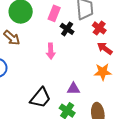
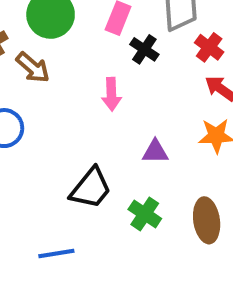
purple triangle: (74, 89) -> (155, 152), moved

